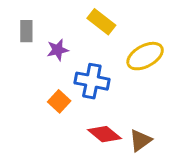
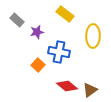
gray rectangle: (26, 31) -> (17, 20), turned -48
yellow ellipse: (145, 56) -> (93, 36), turned -60

